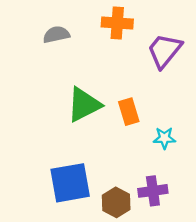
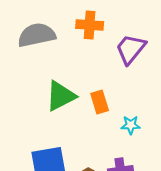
gray semicircle: (56, 35) -> (37, 35), size x1.6

